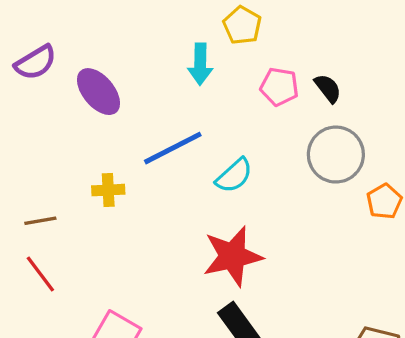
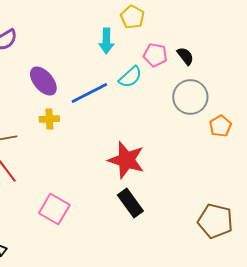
purple ellipse: (99, 92) -> (43, 81), moved
cyan semicircle: (234, 176) -> (130, 77), moved
red star: (233, 256) -> (126, 160), turned 30

